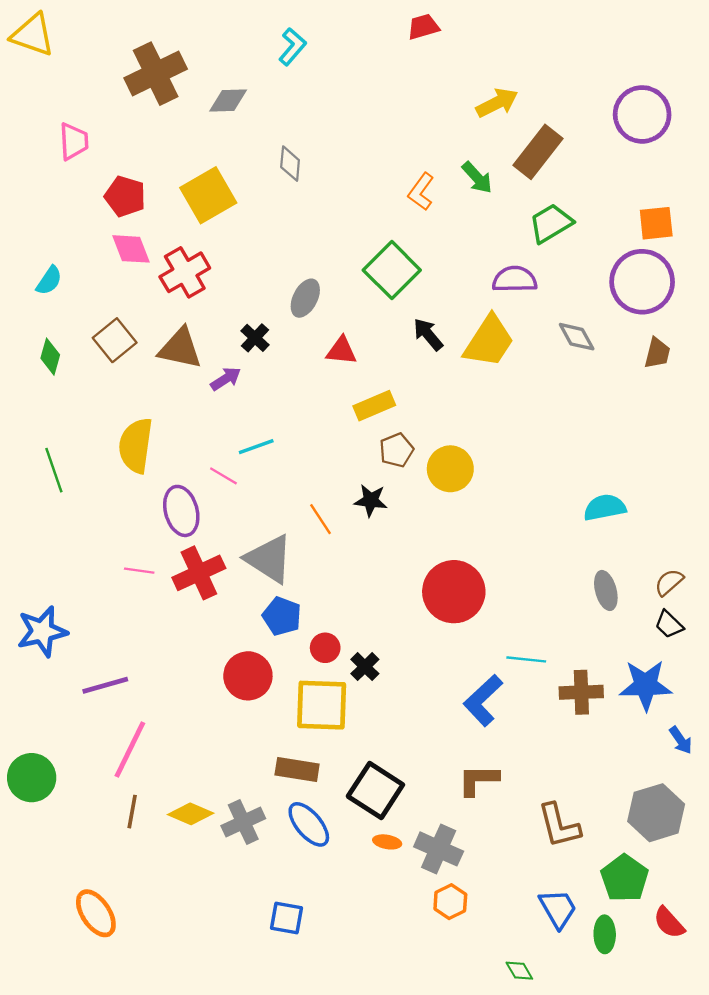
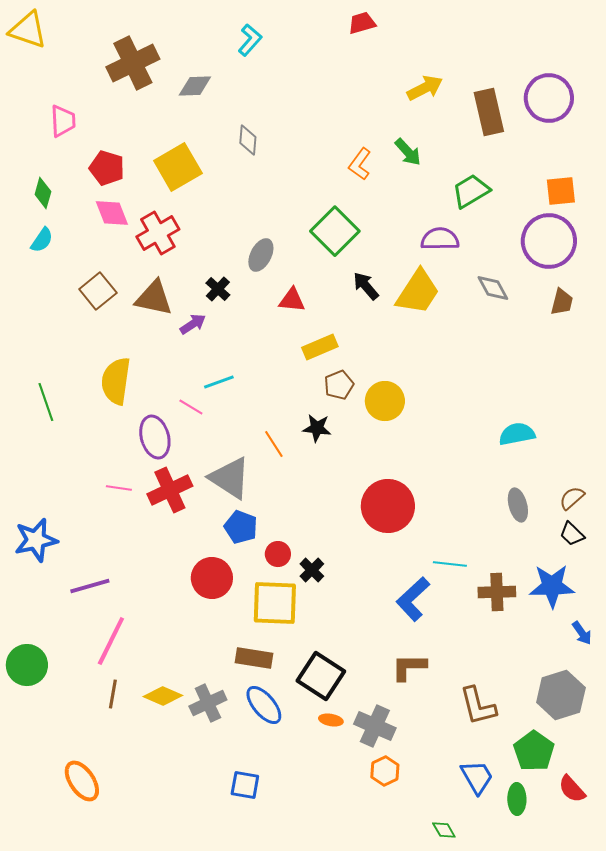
brown rectangle: (538, 152) -> (489, 112), moved, turned -51
green diamond: (50, 357) -> (43, 193), moved

